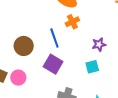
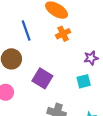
blue line: (54, 38) -> (26, 30), moved

